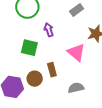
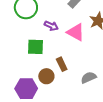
purple arrow: (49, 30) -> (51, 26), turned 144
pink triangle: (76, 52) -> (76, 32), moved

